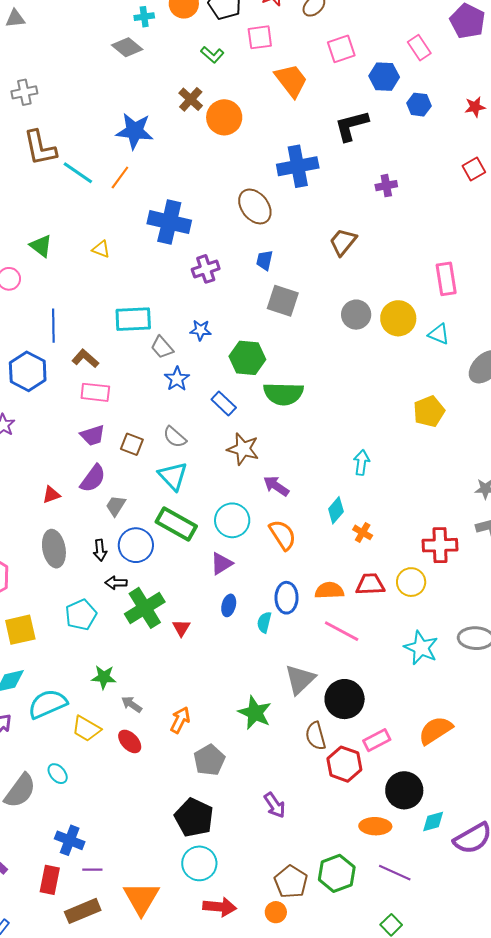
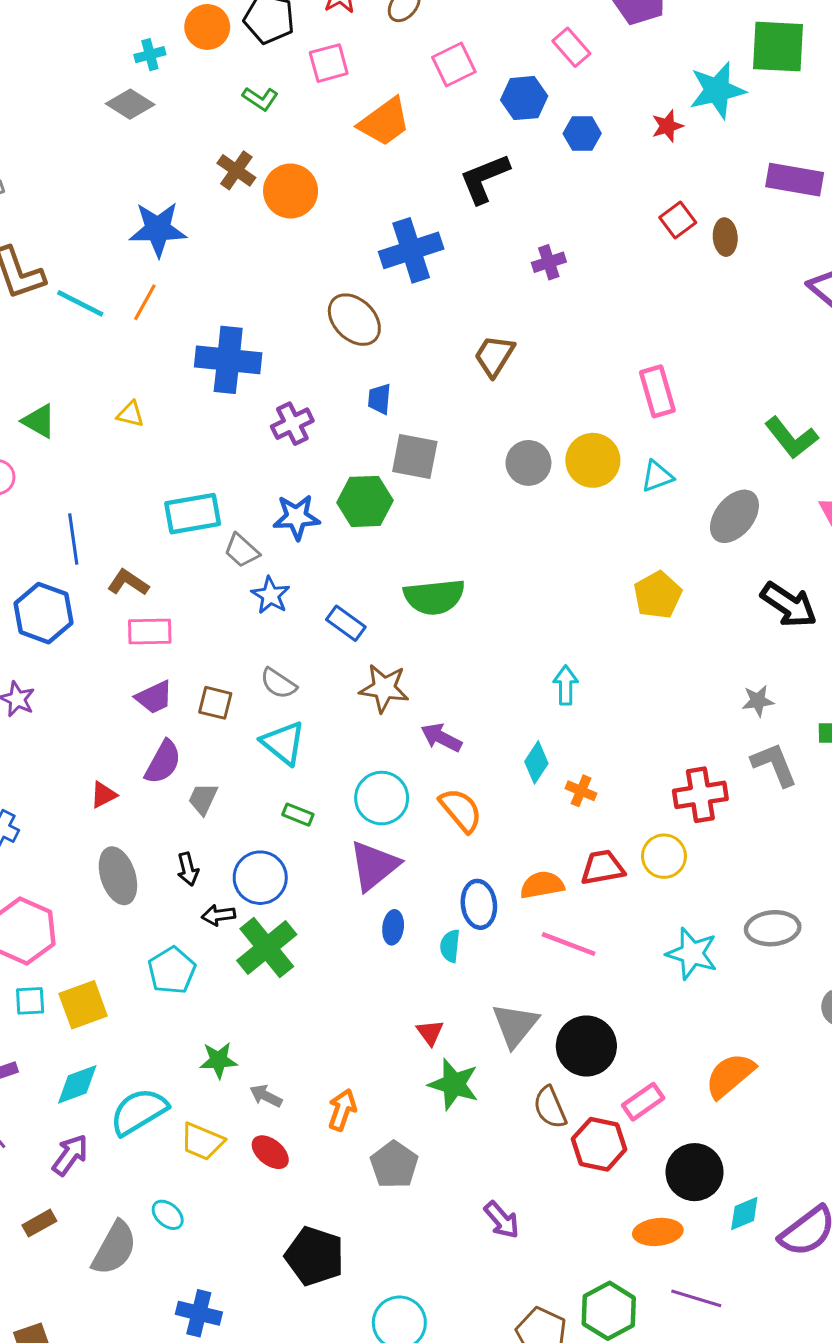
orange trapezoid: (291, 80) -> (384, 122), turned 99
blue star: (201, 330) -> (297, 517), size x1.4
cyan triangle: (439, 334) -> (657, 476), turned -35
green hexagon: (247, 358) -> (365, 501), moved
green rectangle: (176, 524) -> (298, 815), size x0.5
blue circle: (136, 545) -> (260, 878), moved
purple triangle: (221, 564) -> (374, 866), size x1.5
red triangle: (181, 628) -> (430, 1032), moved
black pentagon: (194, 818) -> (315, 1256), moved

